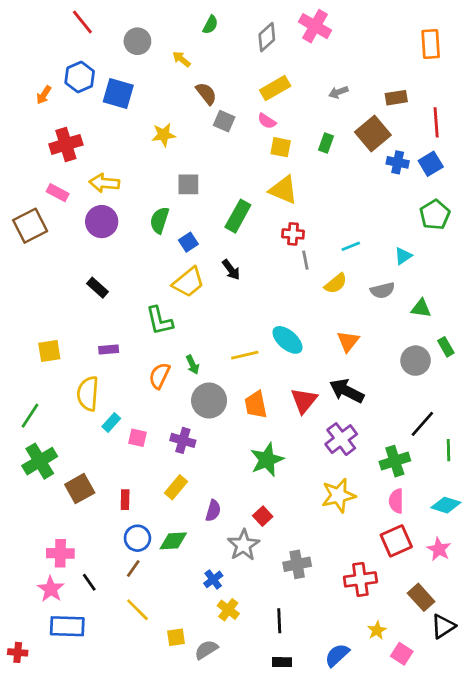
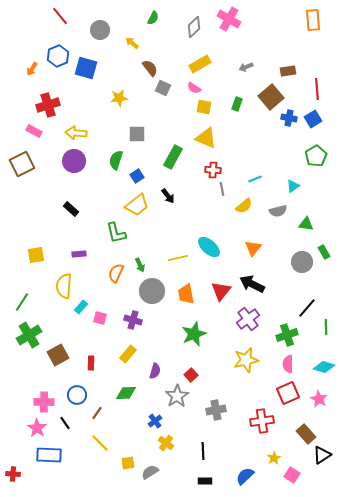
orange rectangle: (431, 44) -> (313, 20), moved
pink rectangle: (58, 193) -> (34, 131), moved
blue circle: (137, 538) -> (77, 395), moved

